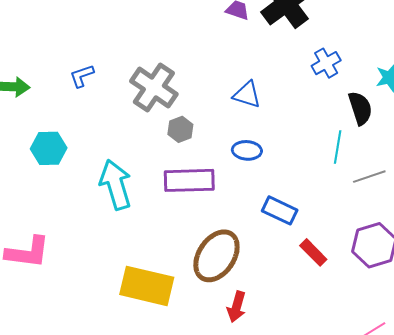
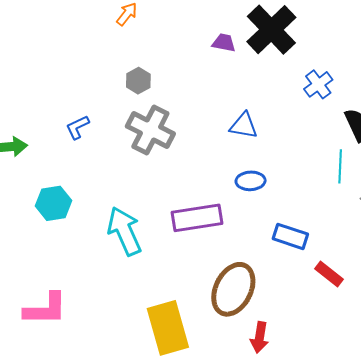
gray hexagon: (180, 129) -> (138, 81), moved
yellow rectangle: (147, 286) -> (168, 328), turned 68

